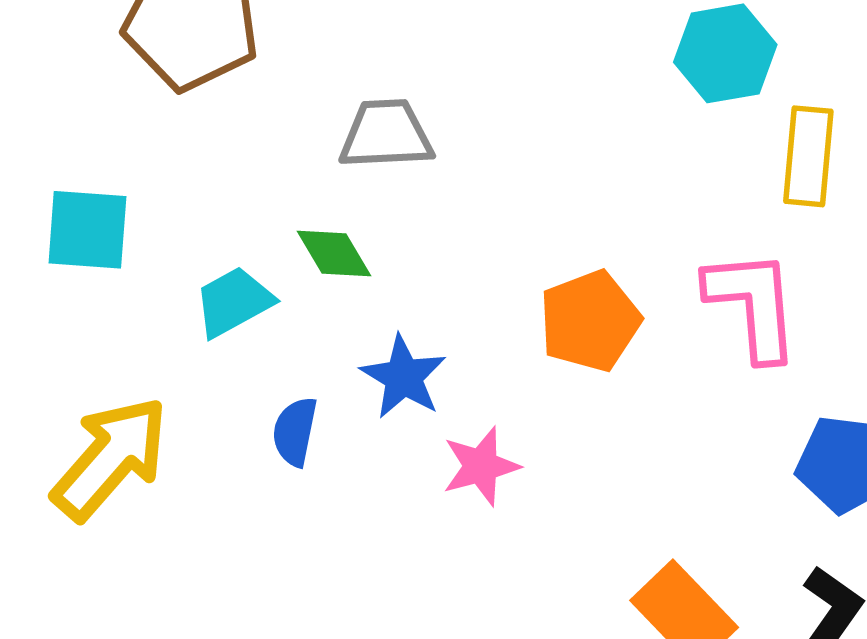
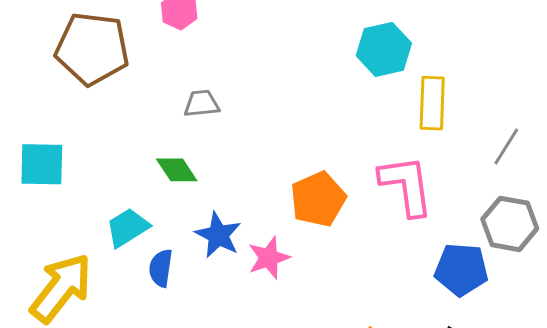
gray trapezoid: (386, 134) -> (202, 104), size x0.7
cyan trapezoid: (234, 302) -> (128, 228), moved
pink star: (481, 466) -> (269, 258), moved

